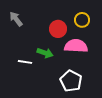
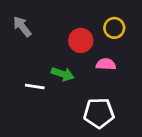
pink semicircle: (76, 46) -> (106, 64), size x0.6
white pentagon: (71, 81) -> (99, 113), turned -30

